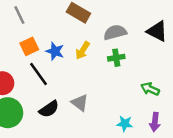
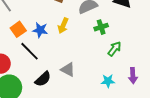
green cross: (116, 58) -> (101, 27), moved
green arrow: (150, 89) -> (114, 49), moved, turned 112

